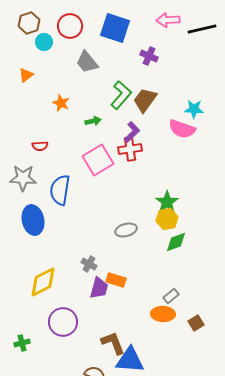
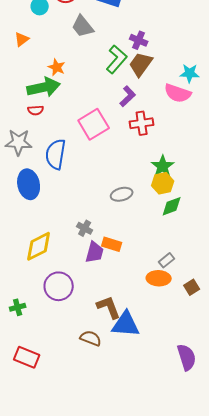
purple cross: (149, 56) -> (139, 40), moved
green arrow: (93, 121) -> (44, 87), moved, size x2.0
red cross: (130, 149) -> (142, 123), moved

